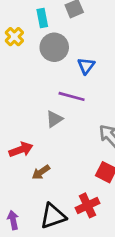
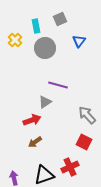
blue triangle: (86, 66) -> (79, 41), moved
red arrow: (21, 150) -> (32, 120), moved

